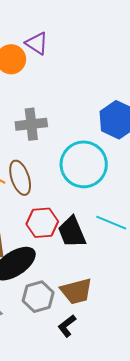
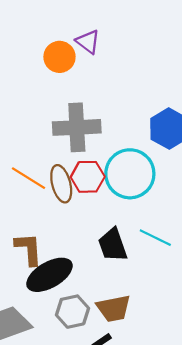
gray cross: (31, 124) -> (77, 127), size x1.4
red hexagon: (42, 223) -> (88, 177), moved

